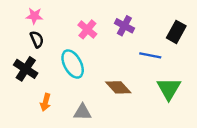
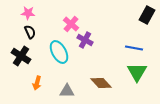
purple cross: (124, 26) -> (85, 40), moved
black rectangle: (176, 32) -> (147, 15), moved
blue line: (150, 55) -> (134, 48), moved
brown diamond: (118, 87) -> (101, 83), moved

